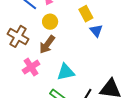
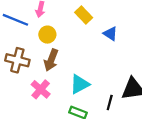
blue triangle: (96, 31) -> (110, 34), moved

